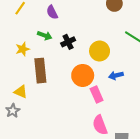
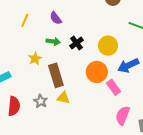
blue arrow: (116, 75) -> (128, 66), size x1.5
yellow triangle: (21, 92) -> (63, 98), moved
gray star: (13, 111) -> (41, 101), moved
pink semicircle: (100, 125) -> (123, 115), turned 54

